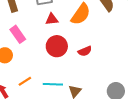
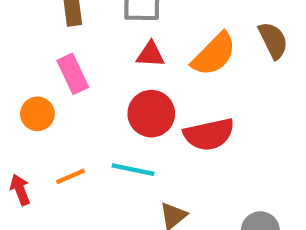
red semicircle: (85, 51) -> (209, 134), size x1.6
cyan line: (53, 84) -> (133, 170), moved

